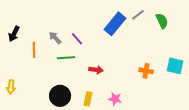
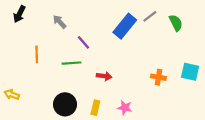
black arrow: (14, 34) -> (19, 14), moved
gray arrow: (55, 38) -> (60, 22), moved
yellow arrow: (11, 87) -> (12, 95), turned 104

